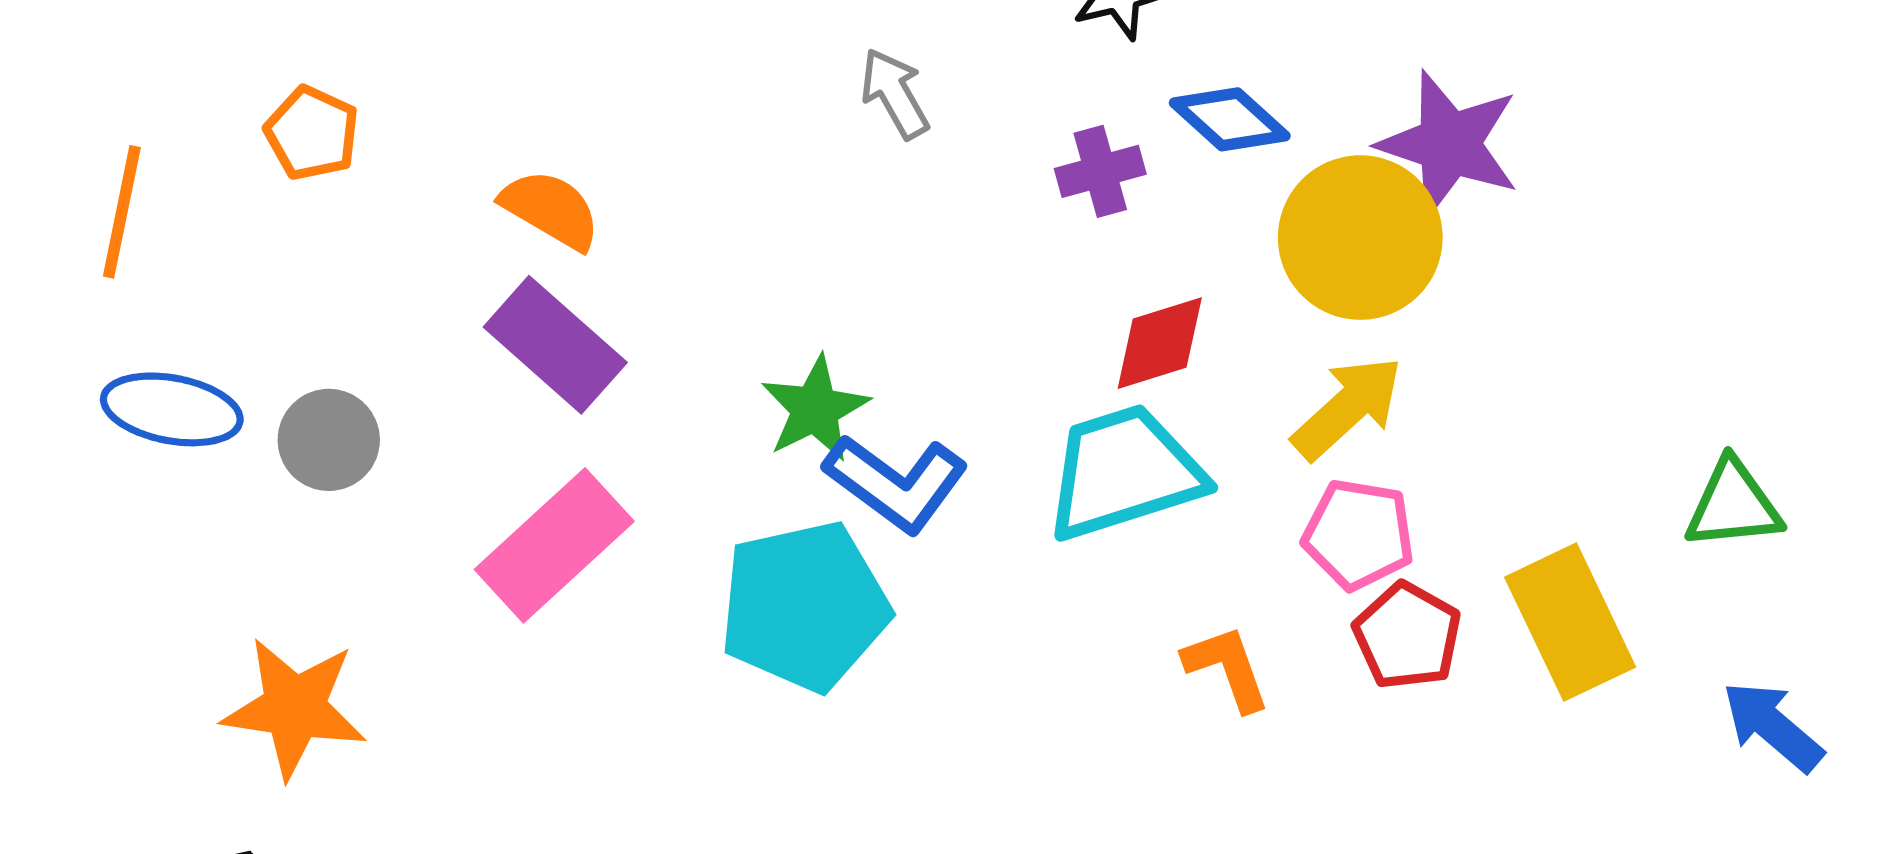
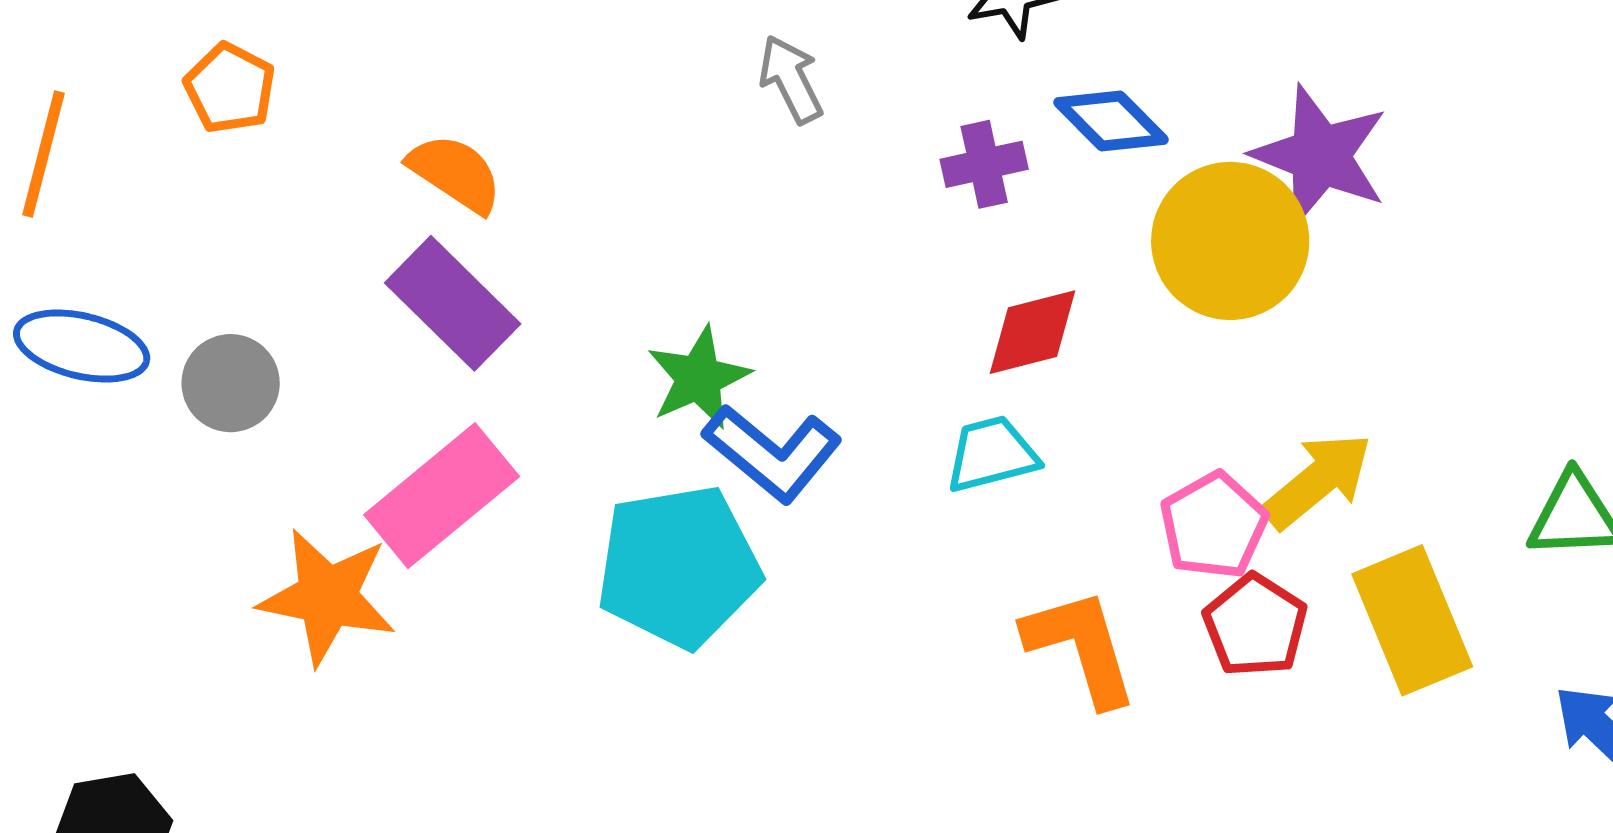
yellow arrow: (1348, 408) -> (1318, 481), moved
cyan trapezoid: (1124, 472) -> (992, 454), size x0.6
pink pentagon: (1359, 534) -> (1214, 525), turned 30
orange L-shape: (1227, 668) -> (1081, 647), size x1.4
orange star: (294, 708) -> (327, 597), moved

